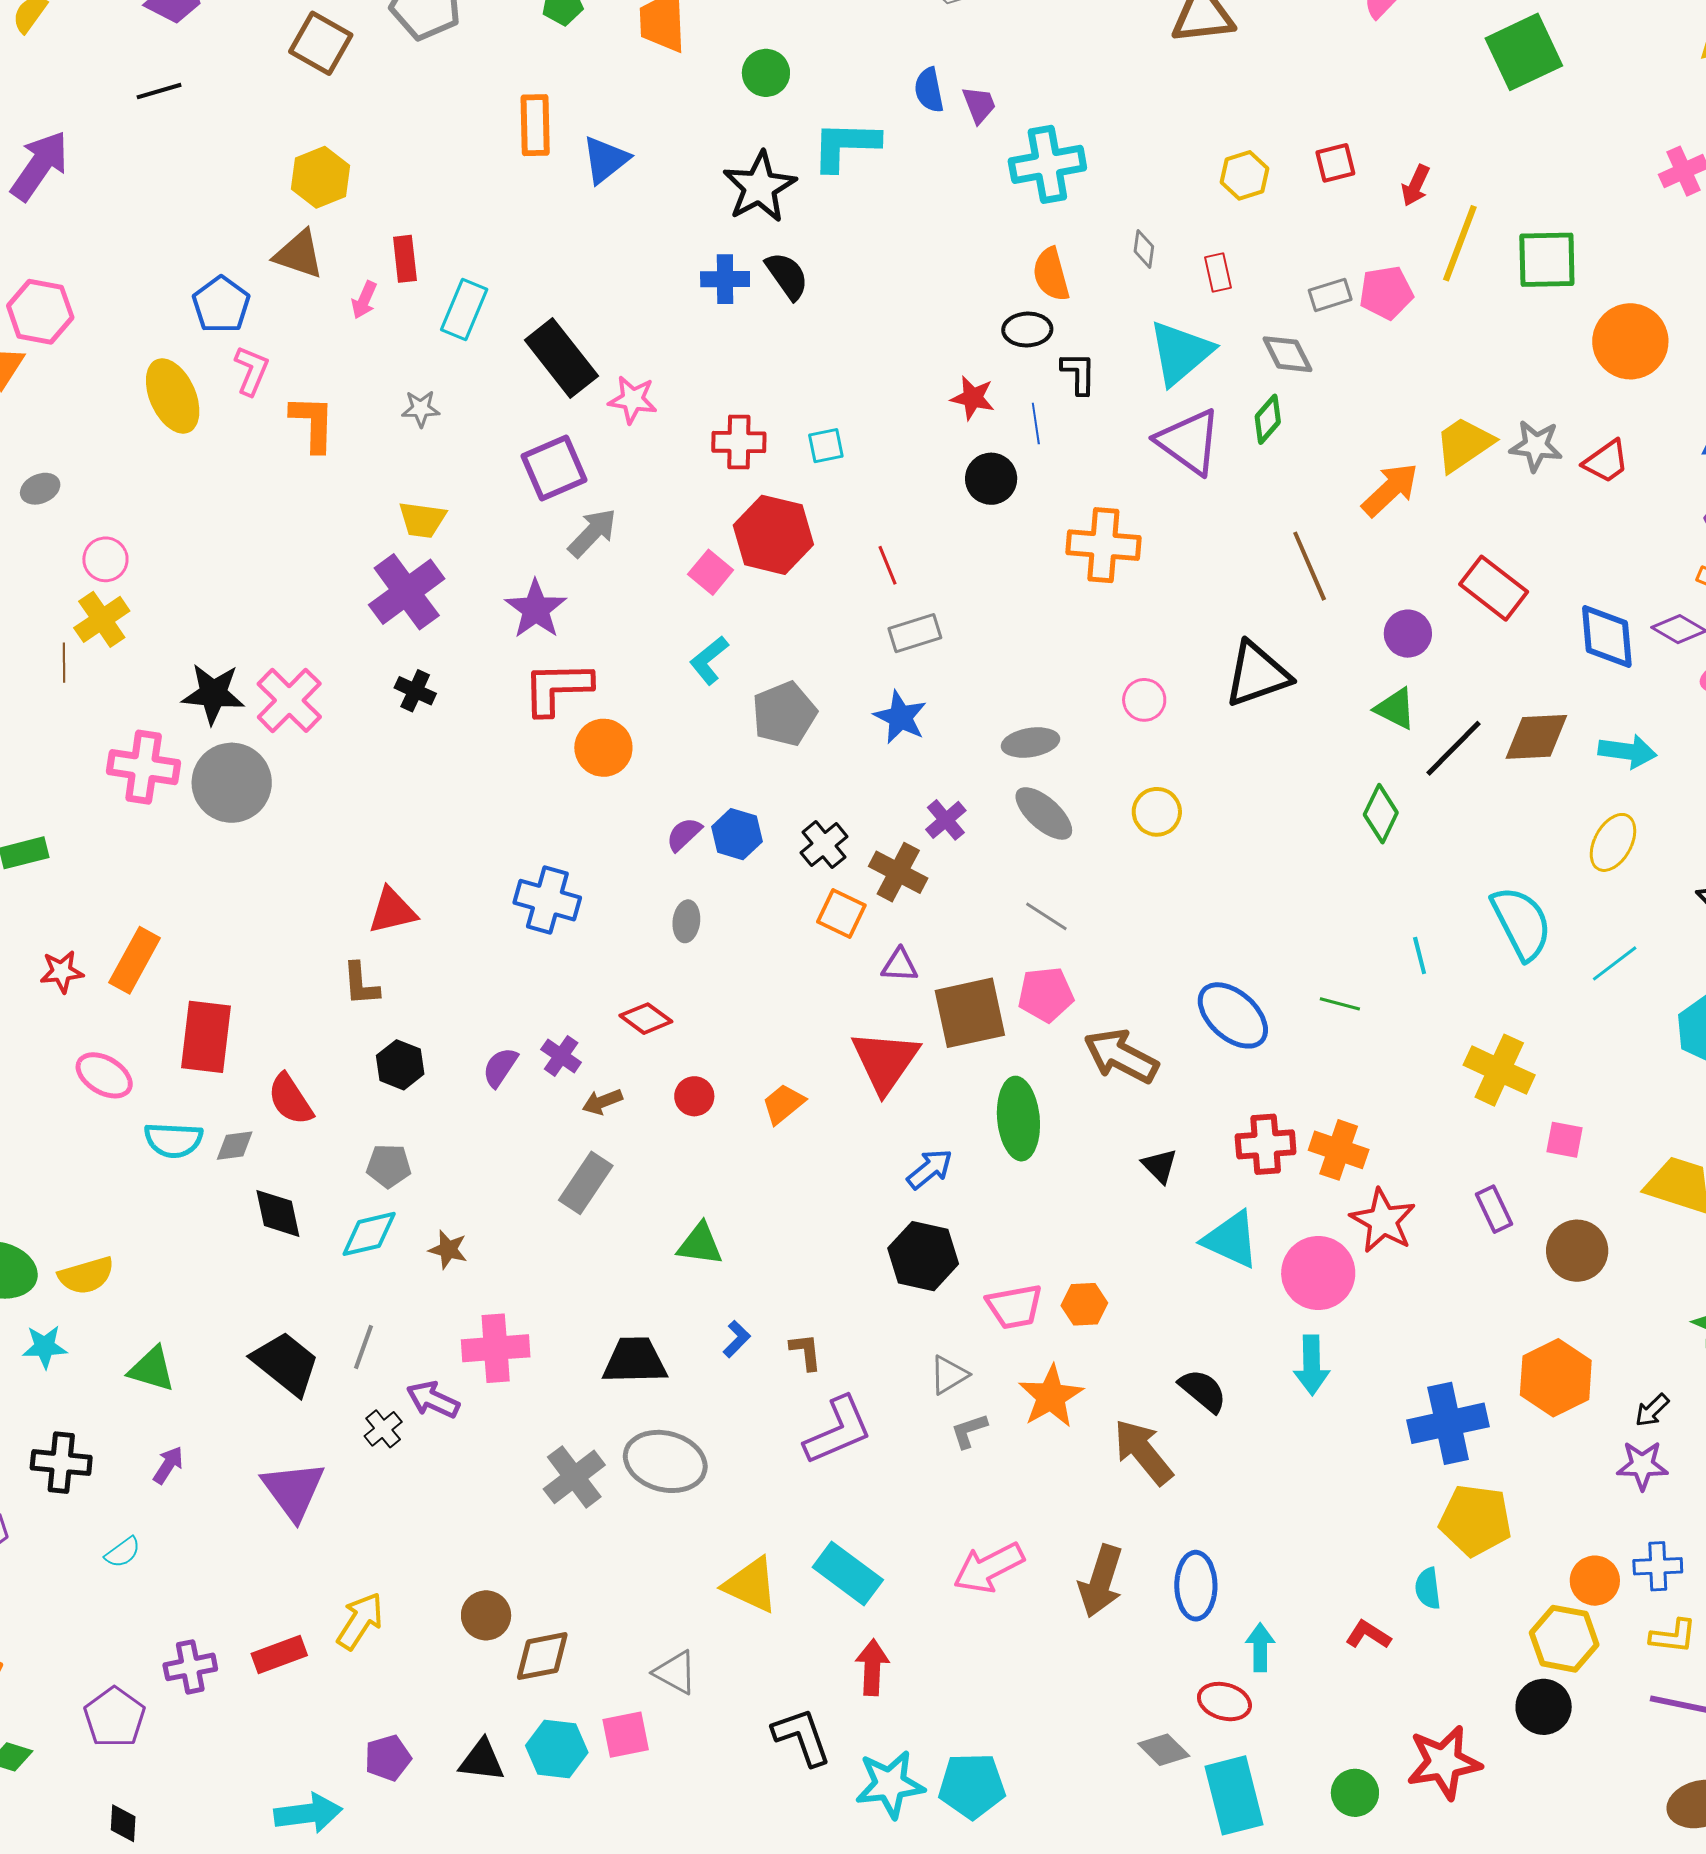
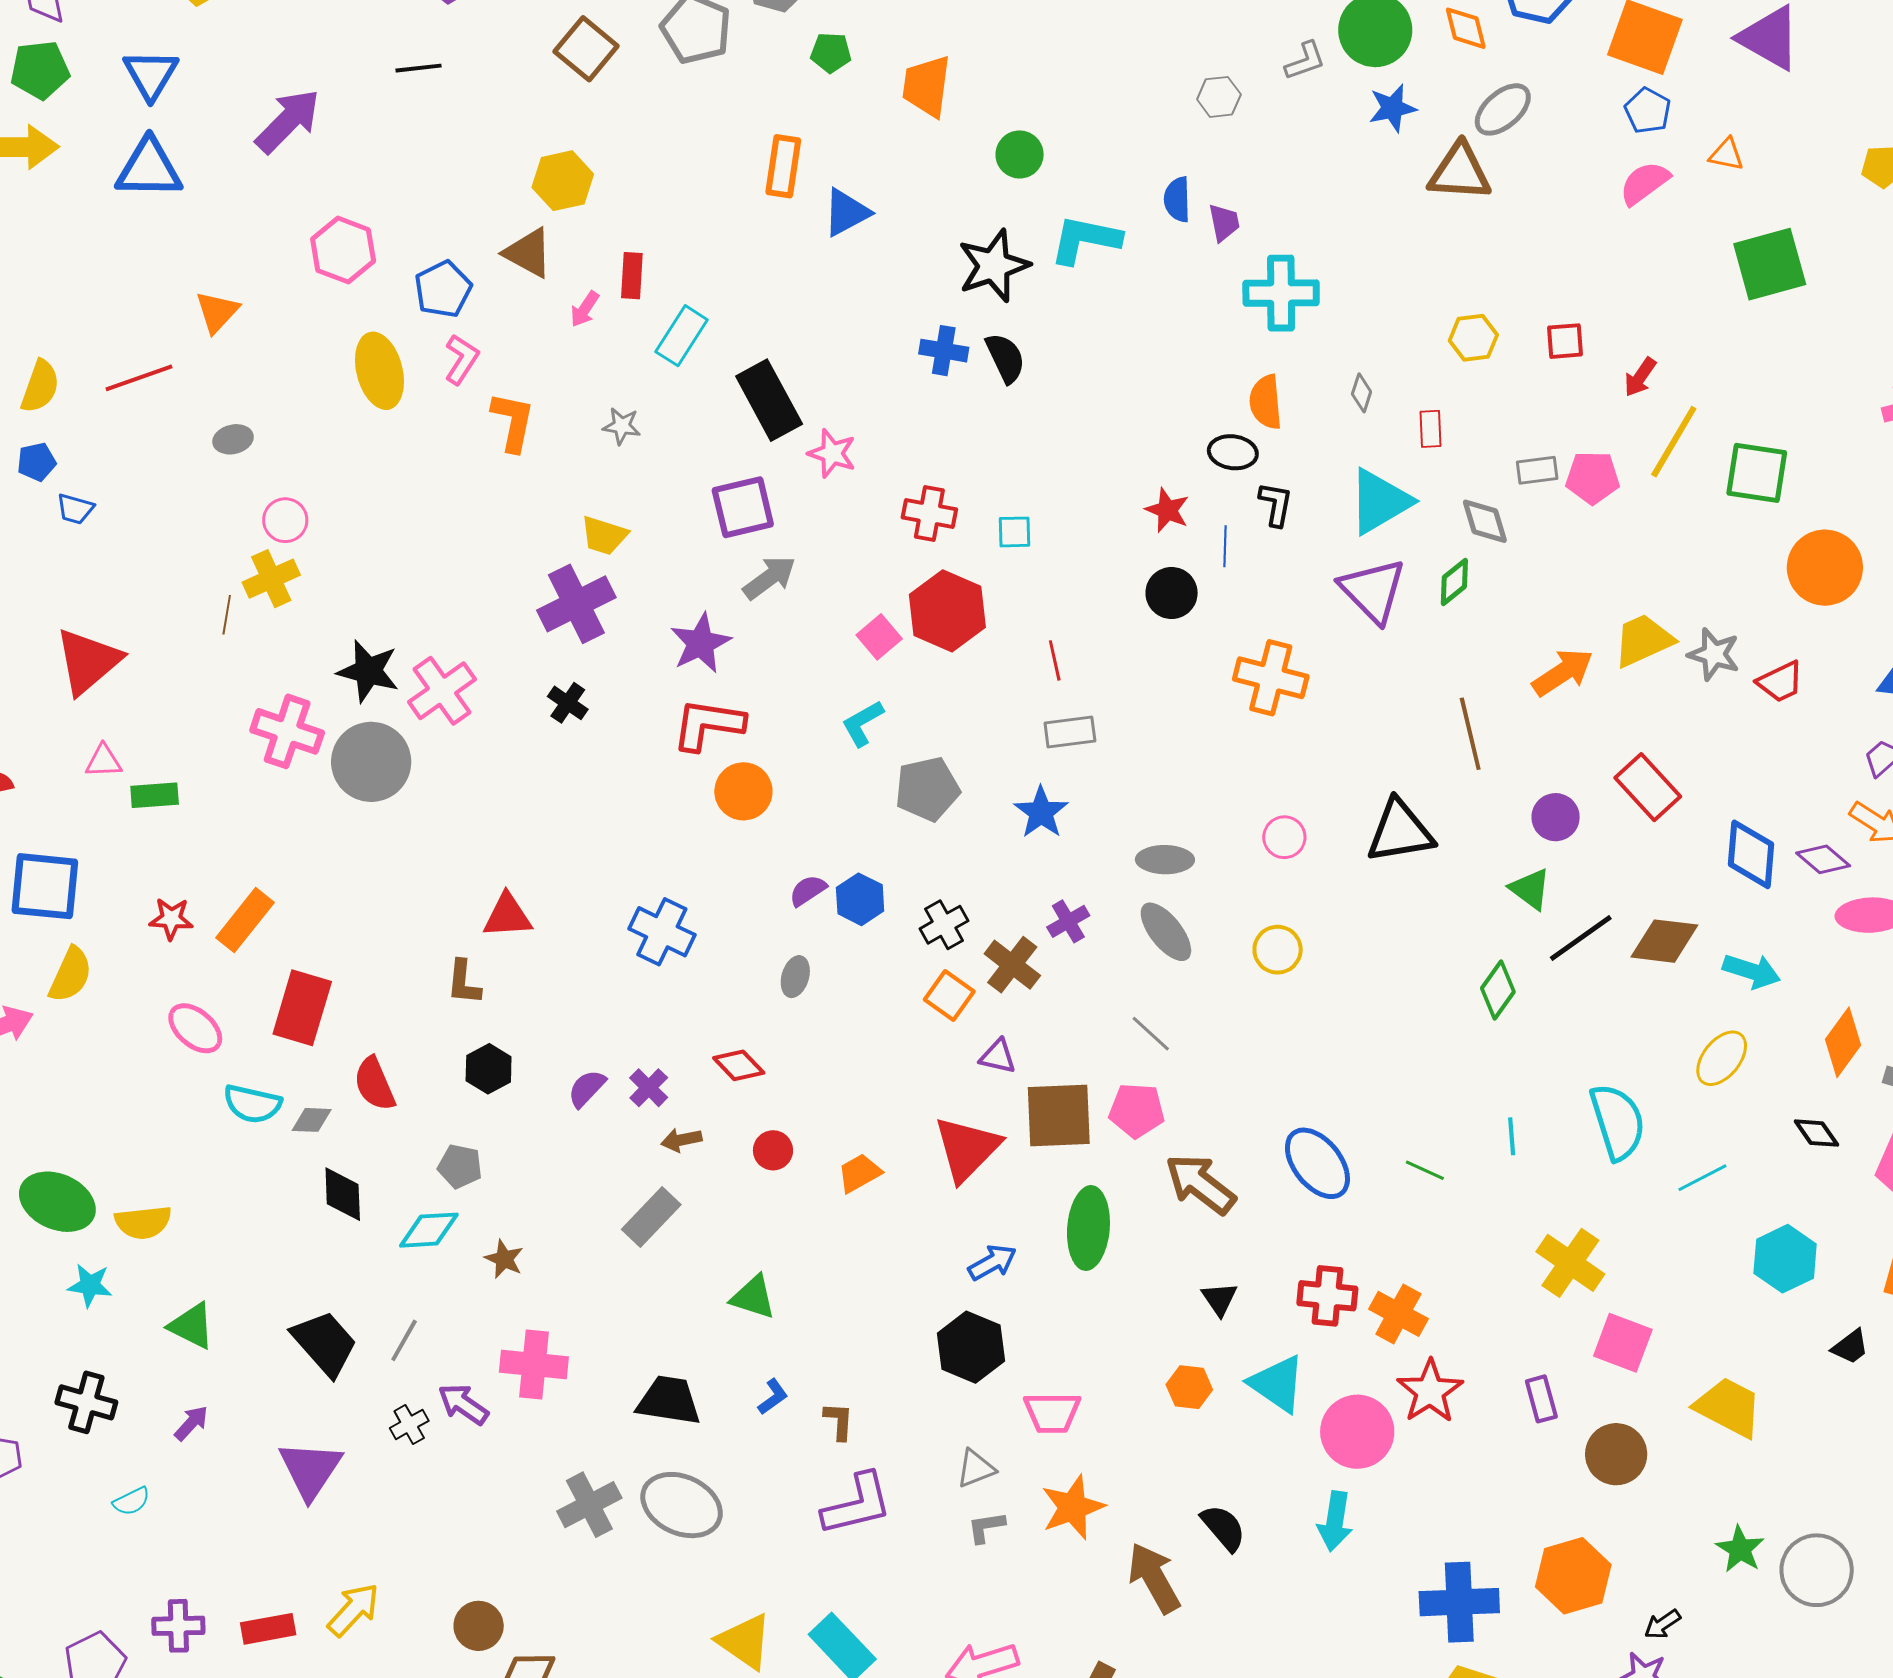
pink hexagon: (40, 312) -> (343, 250), moved
pink square: (1565, 1140) -> (1623, 1343), size x1.5
orange hexagon: (1084, 1304) -> (1189, 1387), moved

